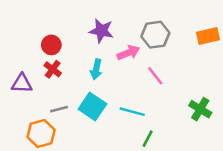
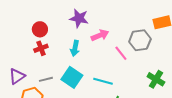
gray hexagon: (155, 35) -> (140, 40), moved
red cross: (53, 69) -> (41, 48), turned 32
purple triangle: (22, 83) -> (17, 76), moved, turned -36

